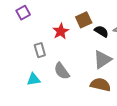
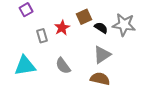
gray rectangle: (40, 50) -> (42, 36), moved
cyan triangle: (34, 79) -> (25, 66), moved, size x1.6

